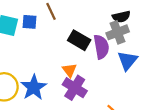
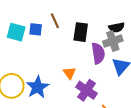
black rectangle: (79, 40) -> (81, 32), moved, turned 66
purple cross: (75, 88) -> (87, 90), moved

